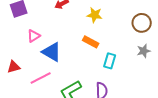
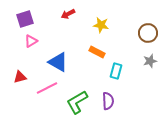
pink triangle: (34, 36) -> (31, 41), moved

